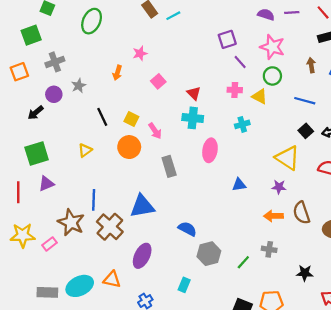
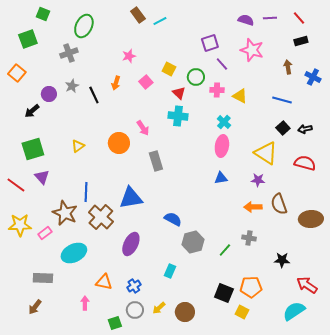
gray cross: (55, 62) -> (69, 53), moved
orange square: (19, 72) -> (17, 73), turned -30
orange arrow: (117, 73) -> (116, 83), moved
green circle: (272, 76) -> (196, 77), moved
black line: (102, 117) -> (94, 95), moved
yellow square: (131, 119) -> (169, 69), moved
cyan cross: (242, 124) -> (224, 122), turned -32
pink ellipse: (210, 150) -> (222, 146), moved
purple triangle: (46, 184) -> (42, 177), turned -49
red line: (18, 192) -> (16, 185), turned -54
orange triangle: (112, 279) -> (104, 282), moved
cyan ellipse: (80, 286) -> (74, 253), moved

